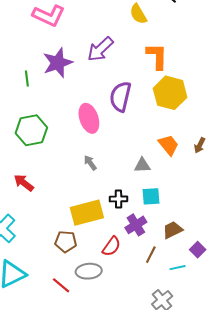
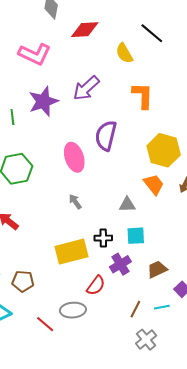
yellow hexagon: (170, 93) -> (164, 150), moved
brown pentagon: (66, 242) -> (23, 281), moved
brown line: (151, 255) -> (135, 309), moved

